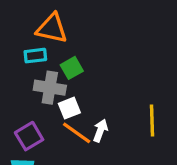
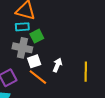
cyan rectangle: (35, 56) -> (22, 27), moved
white arrow: (100, 131) -> (57, 65), moved

